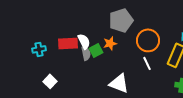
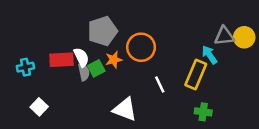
gray pentagon: (121, 20) -> (103, 31), moved
orange circle: (148, 40) -> (141, 47), moved

